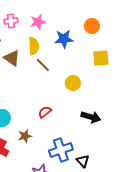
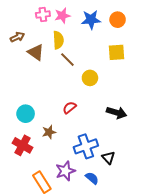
pink cross: (11, 21) -> (43, 15), moved
blue star: (64, 39) -> (91, 20), moved
yellow square: (101, 58) -> (117, 52), moved
yellow circle: (73, 83) -> (90, 78), moved

